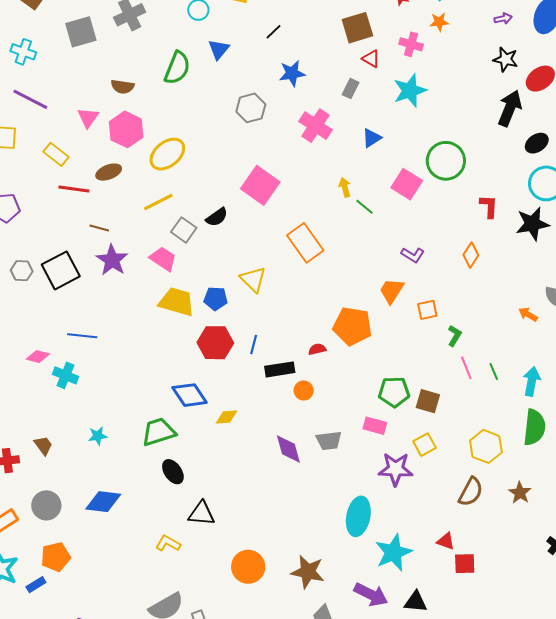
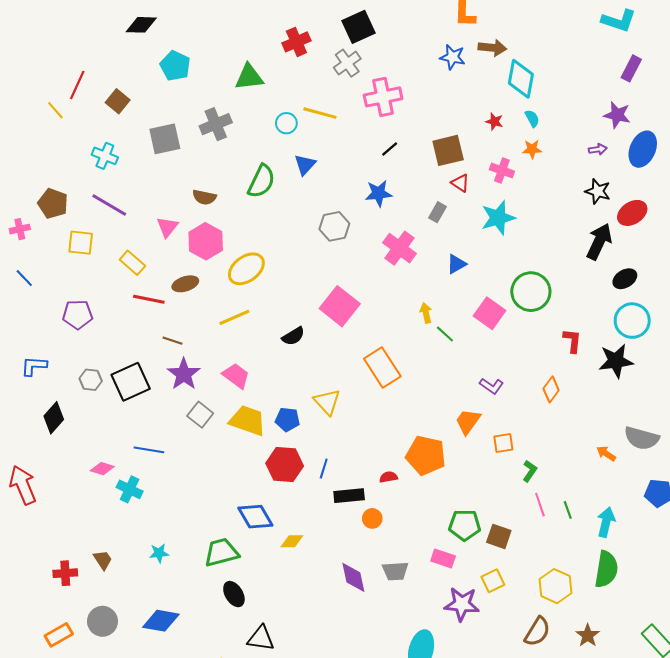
black line: (273, 32) -> (390, 149), moved
gray square: (184, 230) -> (200, 415), moved

